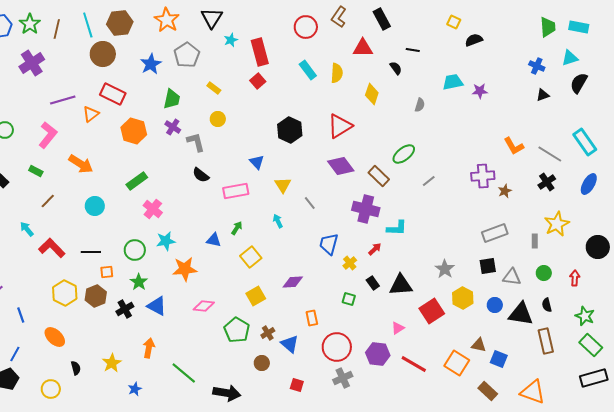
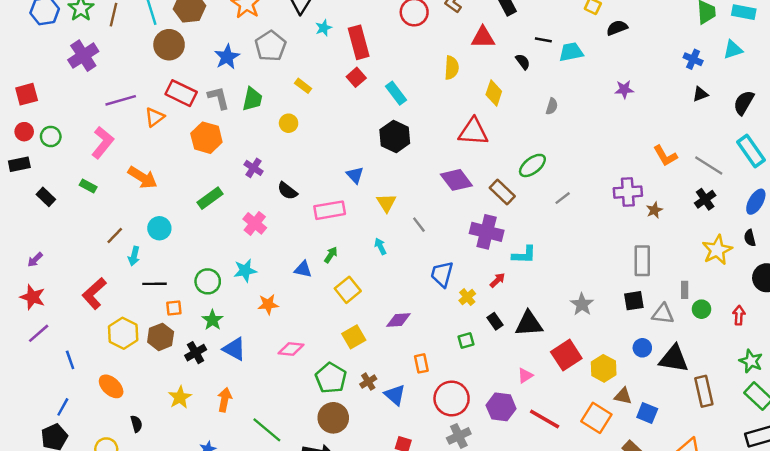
cyan rectangle: (308, 70) -> (396, 93), moved
cyan trapezoid: (453, 82) -> (571, 52), moved
black semicircle: (579, 83) -> (744, 103), moved
yellow circle: (218, 119) -> (289, 123), moved
red triangle: (340, 126) -> (473, 132), moved, turned 36
purple cross: (173, 127) -> (254, 168), moved
gray L-shape: (196, 142) -> (219, 98), moved
brown line: (48, 201) -> (115, 235), moved
pink cross: (153, 209) -> (255, 223), moved
cyan arrow: (27, 229) -> (134, 256), moved, turned -126
gray rectangle: (495, 233) -> (642, 261), turned -70
gray rectangle: (535, 241) -> (685, 290), moved
red L-shape: (52, 248) -> (94, 293), moved, turned -88
orange star: (185, 269) -> (268, 304), size x0.7
yellow hexagon: (463, 298) -> (604, 368), moved
green square: (349, 299) -> (466, 341), turned -32
black semicircle: (547, 305) -> (750, 238), moved
yellow star: (112, 363) -> (180, 397), moved
brown circle: (262, 363) -> (333, 418), moved, size x1.6

